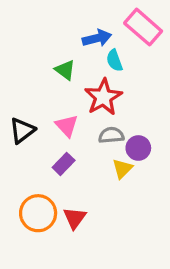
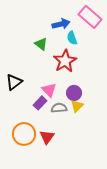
pink triangle: (67, 126) -> (49, 90), moved
gray semicircle: (111, 135) -> (59, 108), moved
purple circle: (138, 148) -> (74, 93), moved

